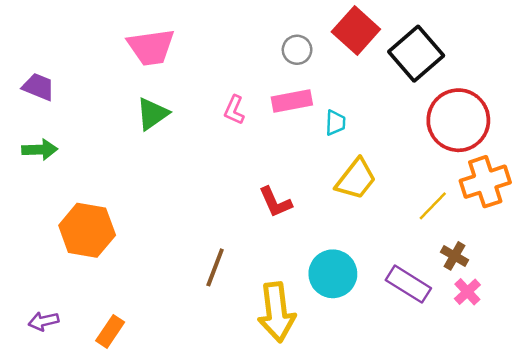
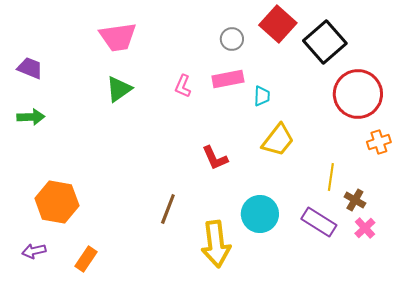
orange cross: (485, 182) -> (379, 142), size x0.6
yellow line: (433, 206) -> (331, 177), moved, turned -36
orange hexagon: (87, 230) -> (57, 202), moved

